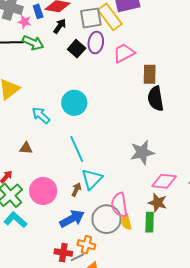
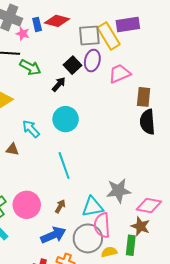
black arrow: (60, 26) -> (59, 84), moved
green arrow: (33, 43) -> (30, 67), moved
brown triangle: (26, 148) -> (12, 149), moved
gray star: (142, 152) -> (118, 191), moved
cyan triangle: (92, 179) -> (92, 207), moved, turned 30
yellow semicircle: (126, 222) -> (109, 252), moved, turned 84

